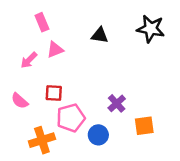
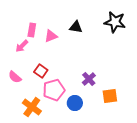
pink rectangle: (42, 22) -> (32, 30), moved, turned 32
pink triangle: (55, 50) -> (51, 36), moved
red square: (54, 93) -> (41, 71), turned 32
orange cross: (42, 140) -> (32, 107), turned -36

